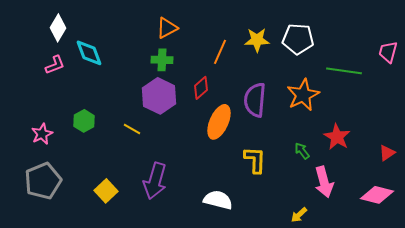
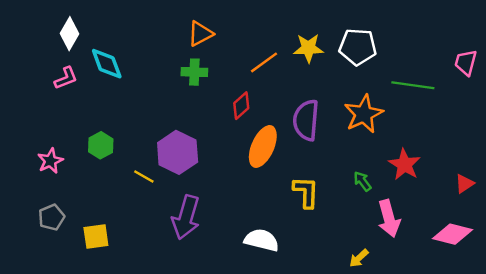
orange line: (220, 52) -> (264, 62), turned 30
purple hexagon: (159, 96) -> (178, 152), moved
yellow line: (132, 129) -> (144, 176), moved
gray pentagon: (43, 181) -> (52, 217), size x0.6
yellow square: (106, 191) -> (96, 237), moved, turned 35

